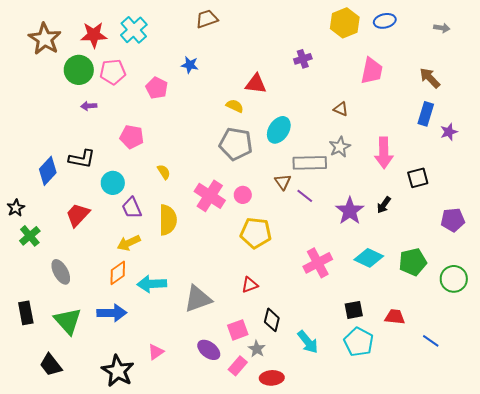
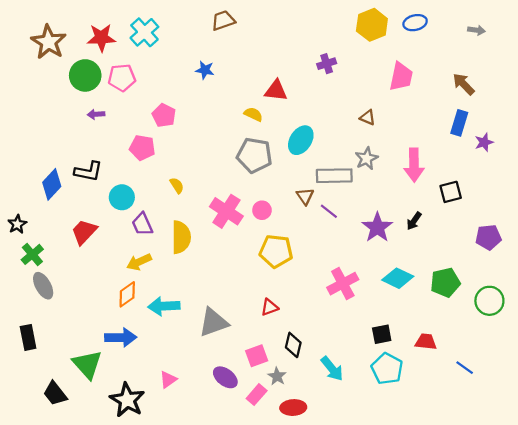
pink pentagon: (157, 88) -> (164, 115), moved
gray ellipse: (61, 272) -> (43, 286), moved
green triangle: (68, 321) -> (87, 364), moved

